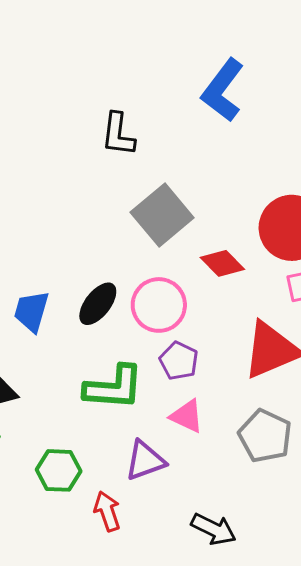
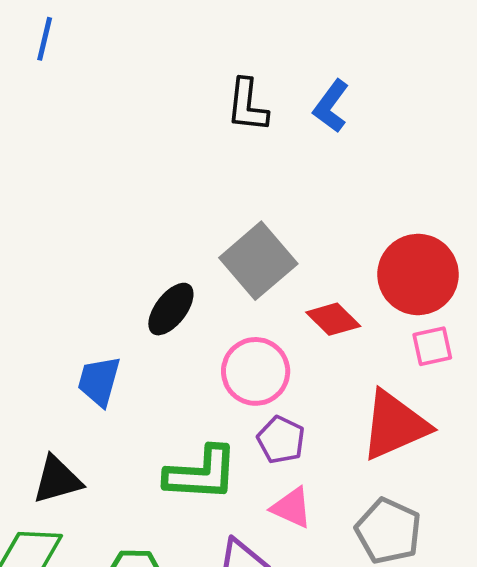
blue L-shape: (223, 90) -> (331, 106), size x0.7
black L-shape: (118, 134) -> (247, 105), moved
black ellipse: (98, 304) -> (171, 309), moved

